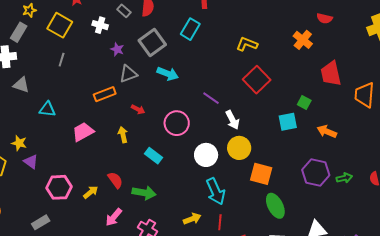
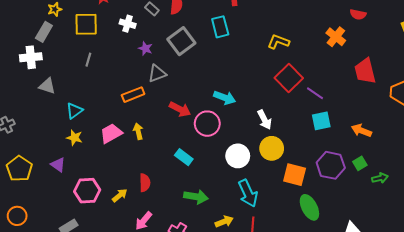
yellow square: (60, 25) -> (86, 24), turned -30
cyan rectangle: (190, 29) -> (220, 27), turned -45
cyan arrow: (168, 74) -> (225, 98), moved
purple line: (211, 98) -> (315, 93), moved
green square: (304, 103) -> (360, 163), moved, turned 32
cyan triangle: (47, 109) -> (74, 111), turned -42
red arrow: (138, 109) -> (180, 109), moved, size x1.5
yellow arrow: (123, 135) -> (138, 131), moved
yellow star: (19, 143) -> (74, 138), moved
purple hexagon: (316, 172) -> (331, 165), moved
red semicircle: (115, 180) -> (145, 183), turned 36
green arrow: (144, 193) -> (196, 197), moved

